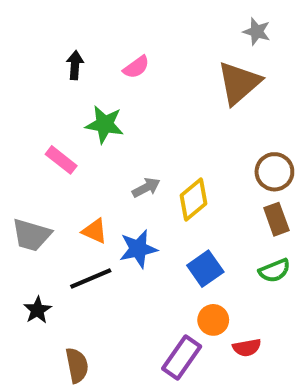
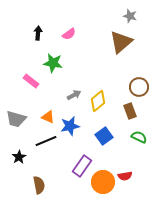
brown rectangle: (276, 219) -> (130, 111), moved
green semicircle: (274, 271) -> (139, 137), turned -133
orange circle: (213, 320) -> (103, 182), moved, size x1.5
purple rectangle: (182, 357) -> (82, 166), moved

